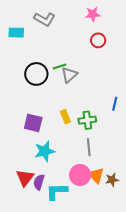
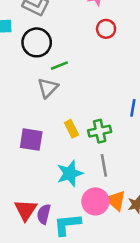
black circle: (36, 74) -> (37, 42), moved
gray triangle: (69, 75) -> (48, 88), moved
cyan star: (45, 151) -> (70, 173), moved

